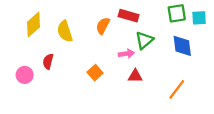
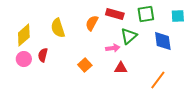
green square: (177, 13) -> (146, 14), moved
yellow diamond: (34, 25) -> (24, 35), moved
pink circle: (25, 75) -> (24, 59), moved

